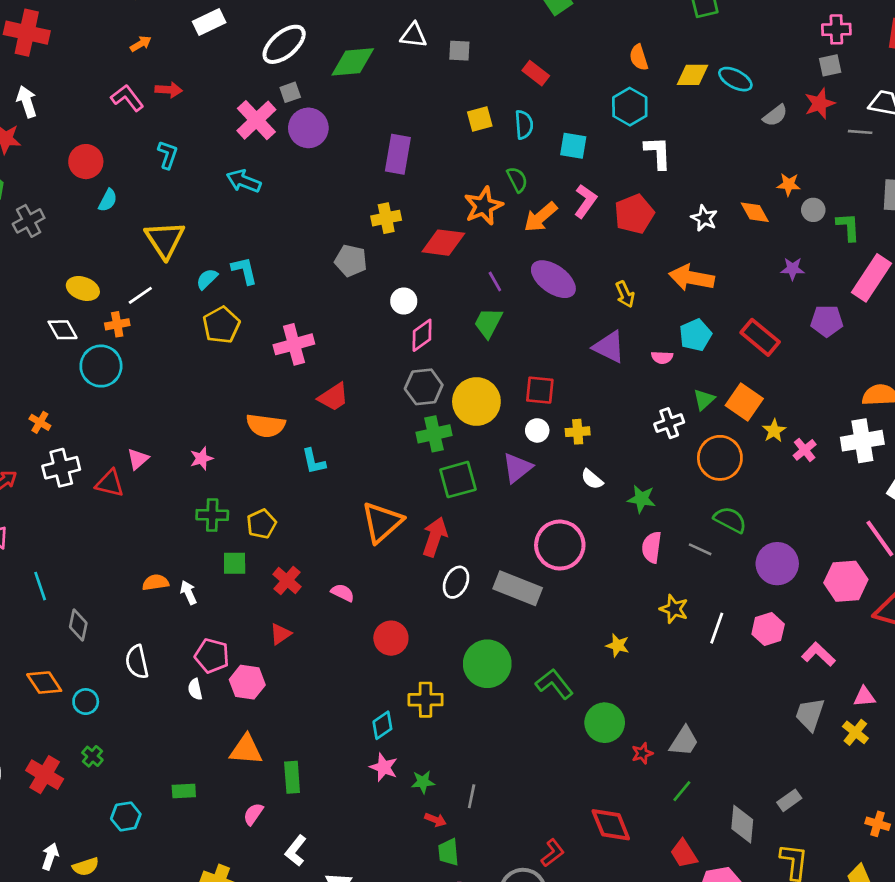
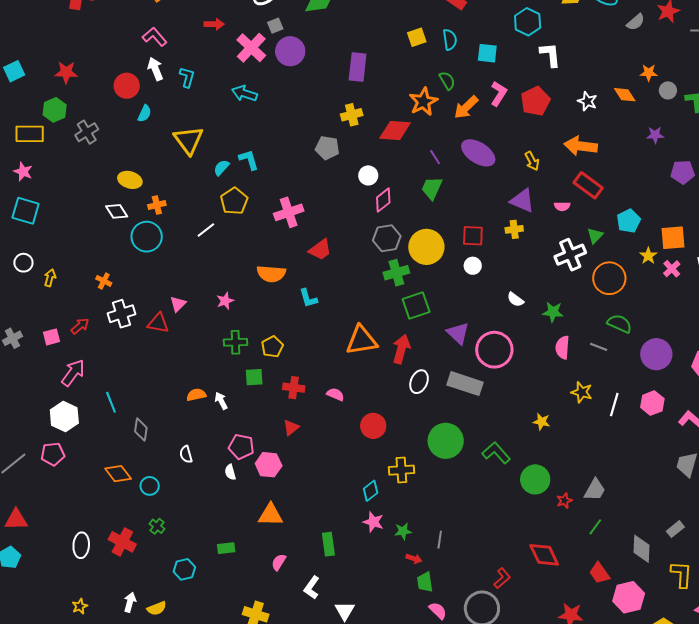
red arrow: (169, 90) -> (214, 24), moved
white arrow: (27, 102) -> (155, 69), moved
white line: (140, 295) -> (206, 230), moved
cyan pentagon: (695, 335) -> (629, 221), moved
red rectangle: (760, 337) -> (588, 185), moved
orange square: (744, 402) -> (673, 238), moved, turned -36
white cross: (669, 423) -> (570, 255), size x1.4
yellow cross: (578, 432) -> (514, 229), moved
purple triangle: (517, 468) -> (458, 333), moved, turned -35
orange triangle: (382, 522) -> (362, 340), turned 36
red cross: (287, 581) -> (294, 388), turned -30
white semicircle: (137, 662) -> (186, 454), size x0.7
green rectangle: (292, 777) -> (328, 544), moved

